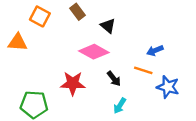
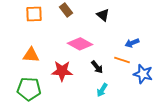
orange square: (40, 16) -> (34, 14), turned -30
black triangle: (108, 26) -> (103, 15), moved
orange triangle: (18, 42) -> (31, 55), moved

